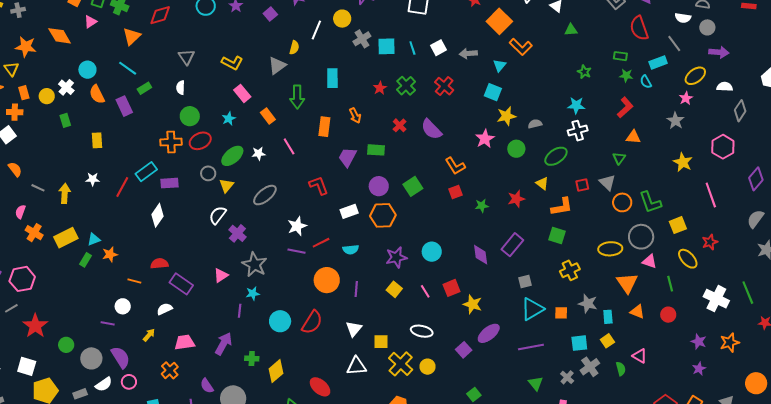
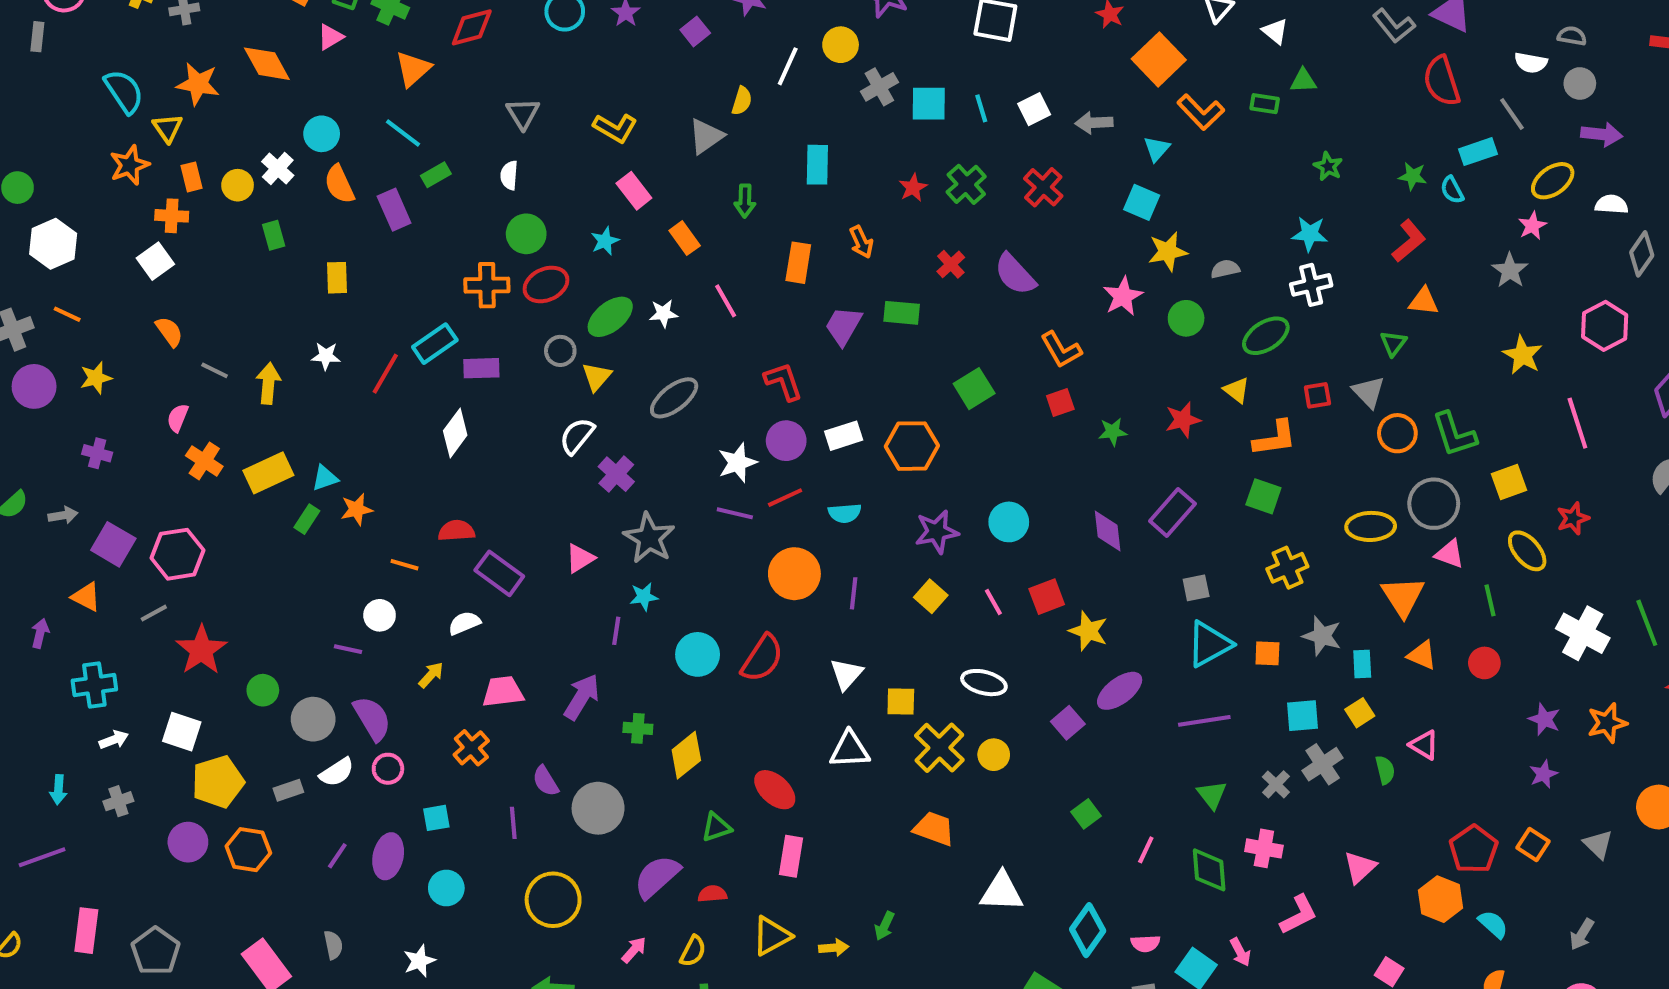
green rectangle: (620, 56) -> (1265, 104), moved
green arrow: (297, 97) -> (745, 201), size x0.7
purple circle: (379, 186) -> (786, 441), moved

